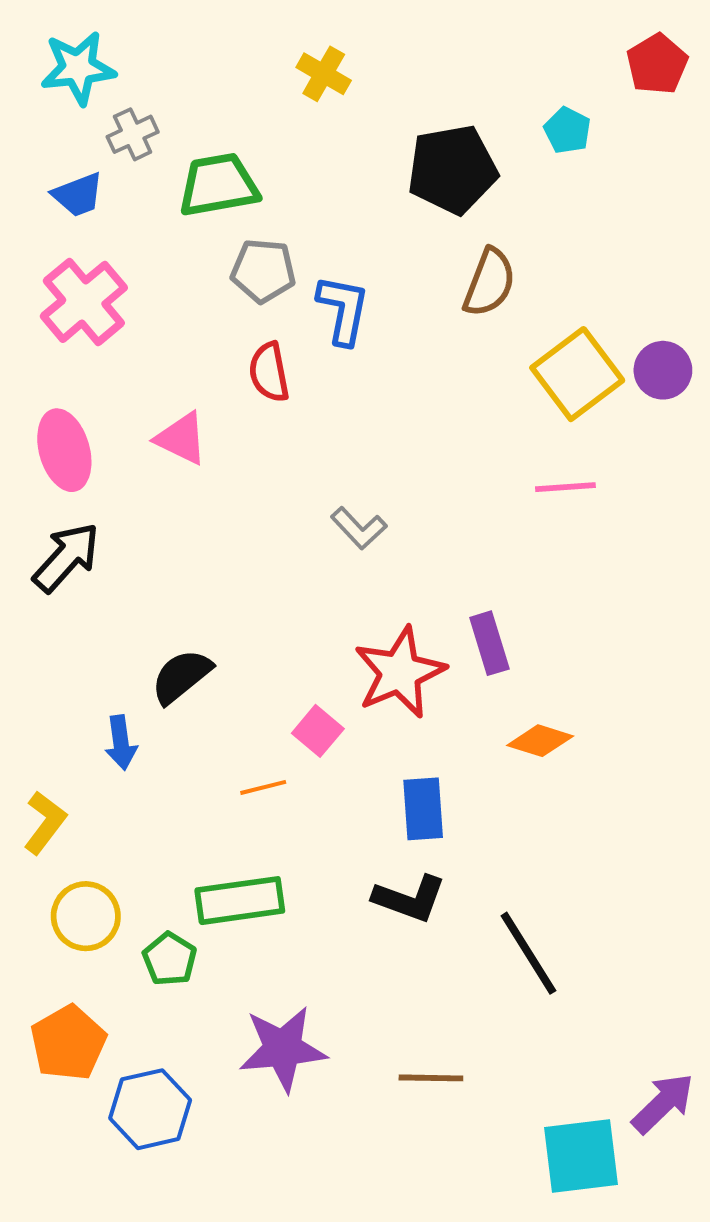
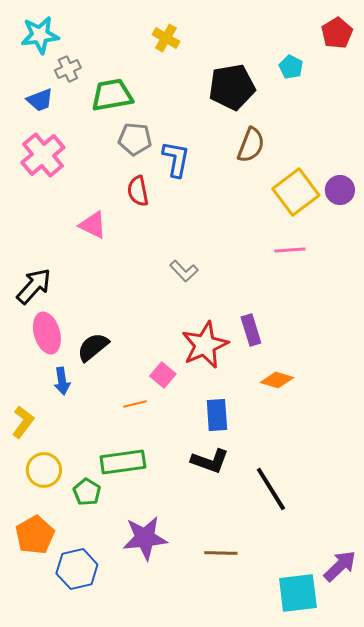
pink ellipse: (64, 450) -> (47, 333), moved

